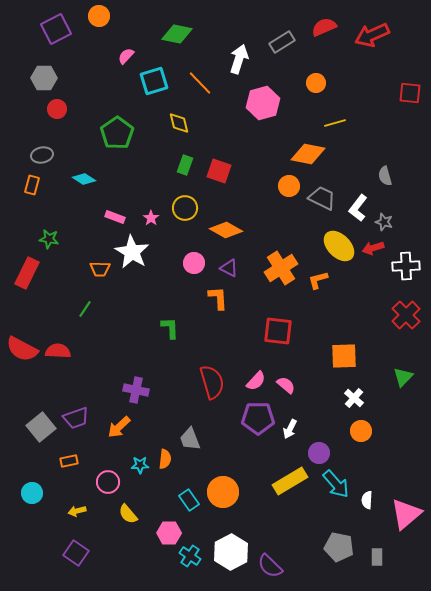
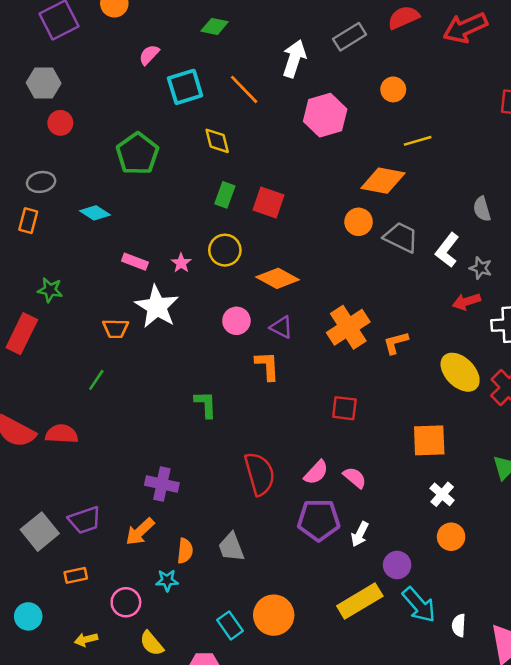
green diamond: (177, 34) -> (215, 26), size x0.7
yellow ellipse: (339, 246) -> (460, 372), moved
red square: (278, 331) -> (344, 408), size x0.7
orange semicircle: (165, 459) -> (185, 551), moved

